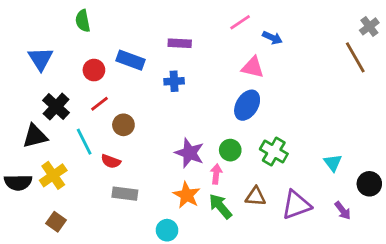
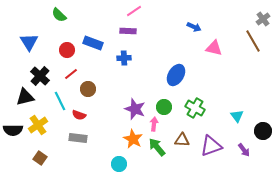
green semicircle: (83, 21) -> (59, 15), turned -35
pink line: (240, 22) -> (134, 11), moved
pink triangle: (253, 67) -> (214, 48), moved
gray rectangle: (125, 194) -> (78, 138), moved

